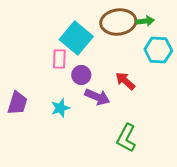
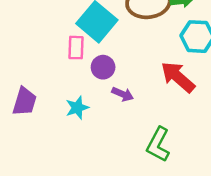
red arrow: (125, 81) -> (178, 77), moved, size x1.4
purple arrow: (97, 97) -> (123, 94), size x0.7

